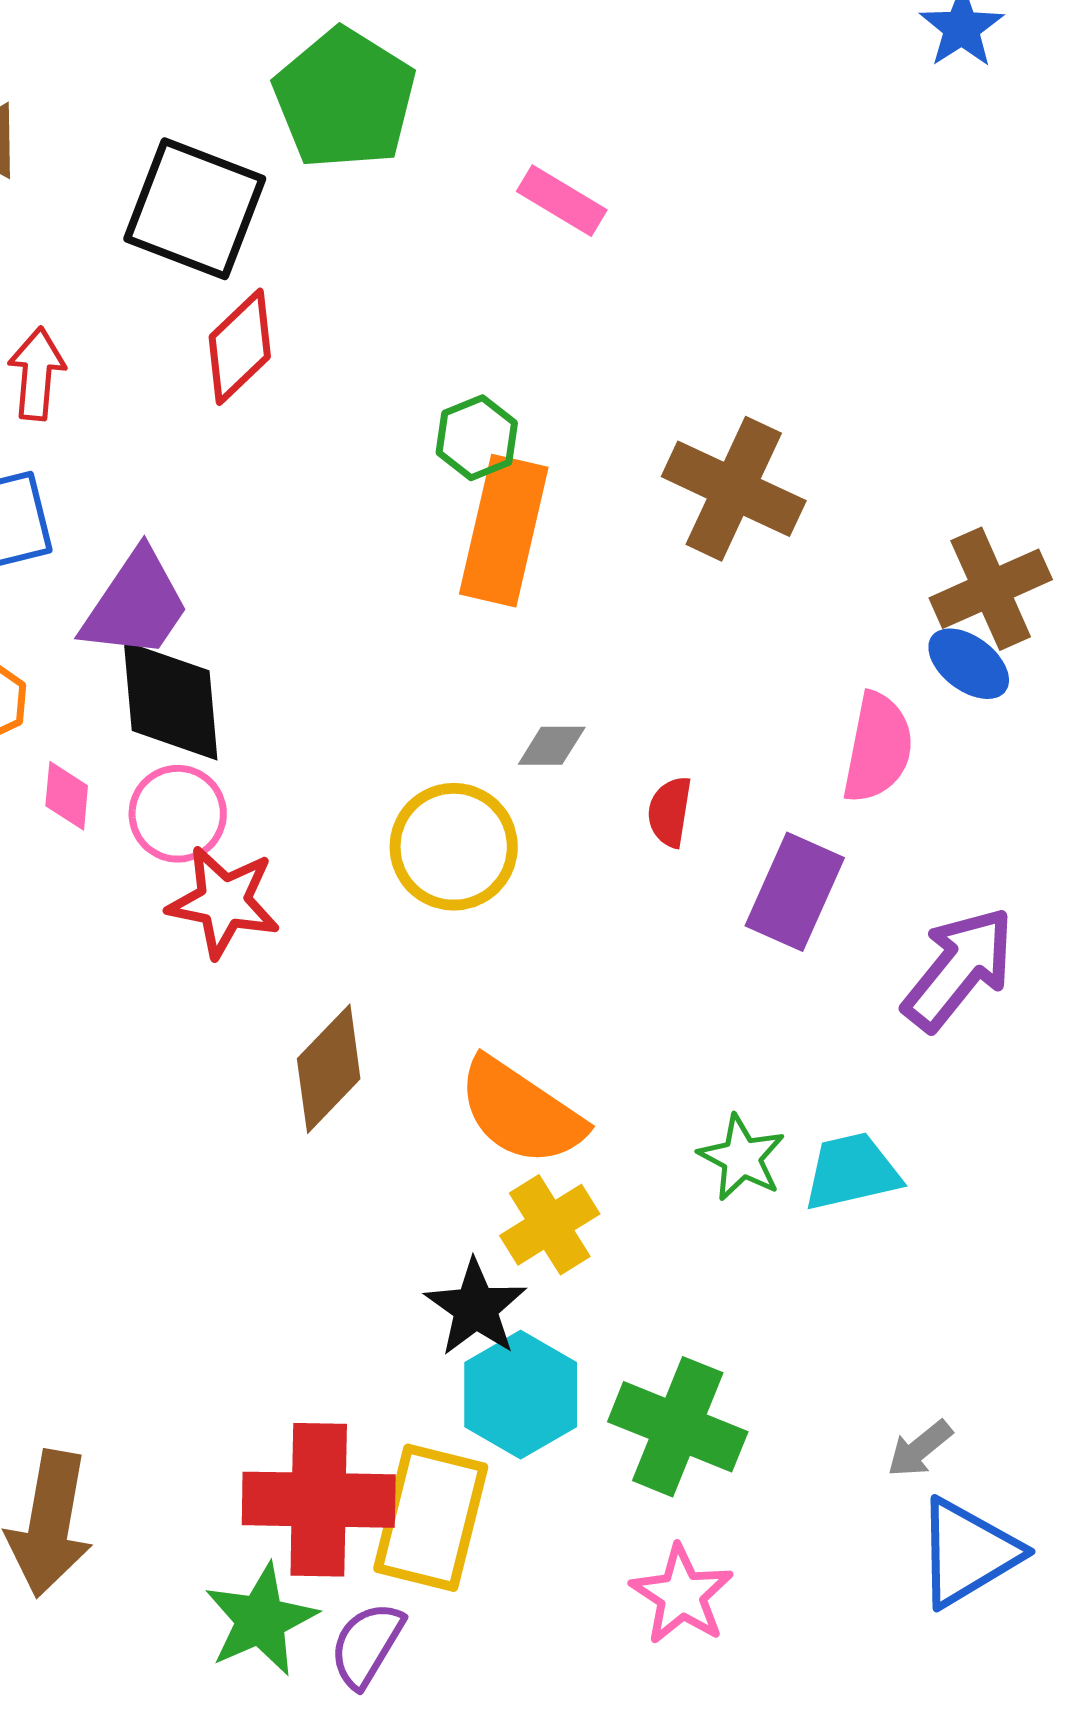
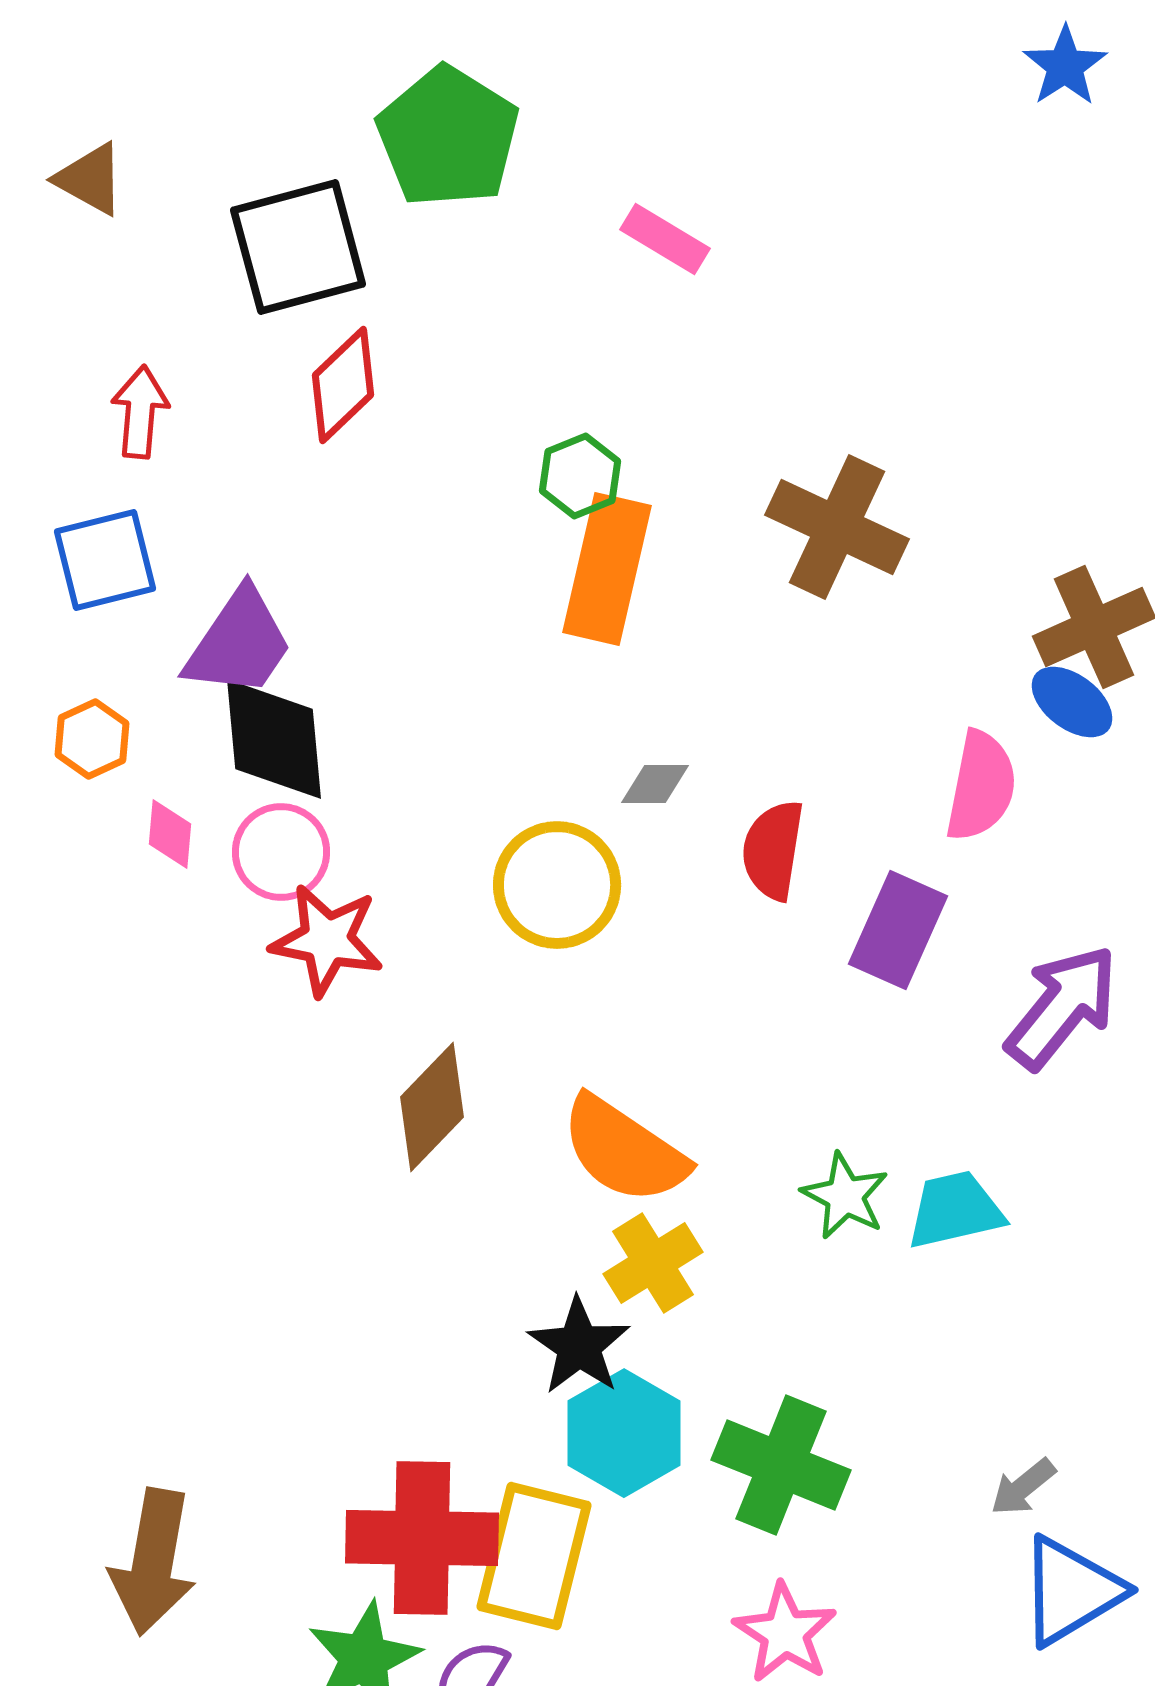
black square: (195, 209) -> (298, 247), turned -36
red semicircle: (670, 812) -> (773, 850), size x1.4

